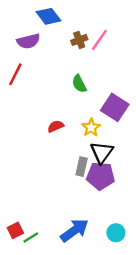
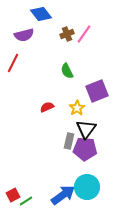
purple square: (115, 107) -> (97, 91), turned 35
cyan circle: (116, 233) -> (87, 187), moved, size x1.6

